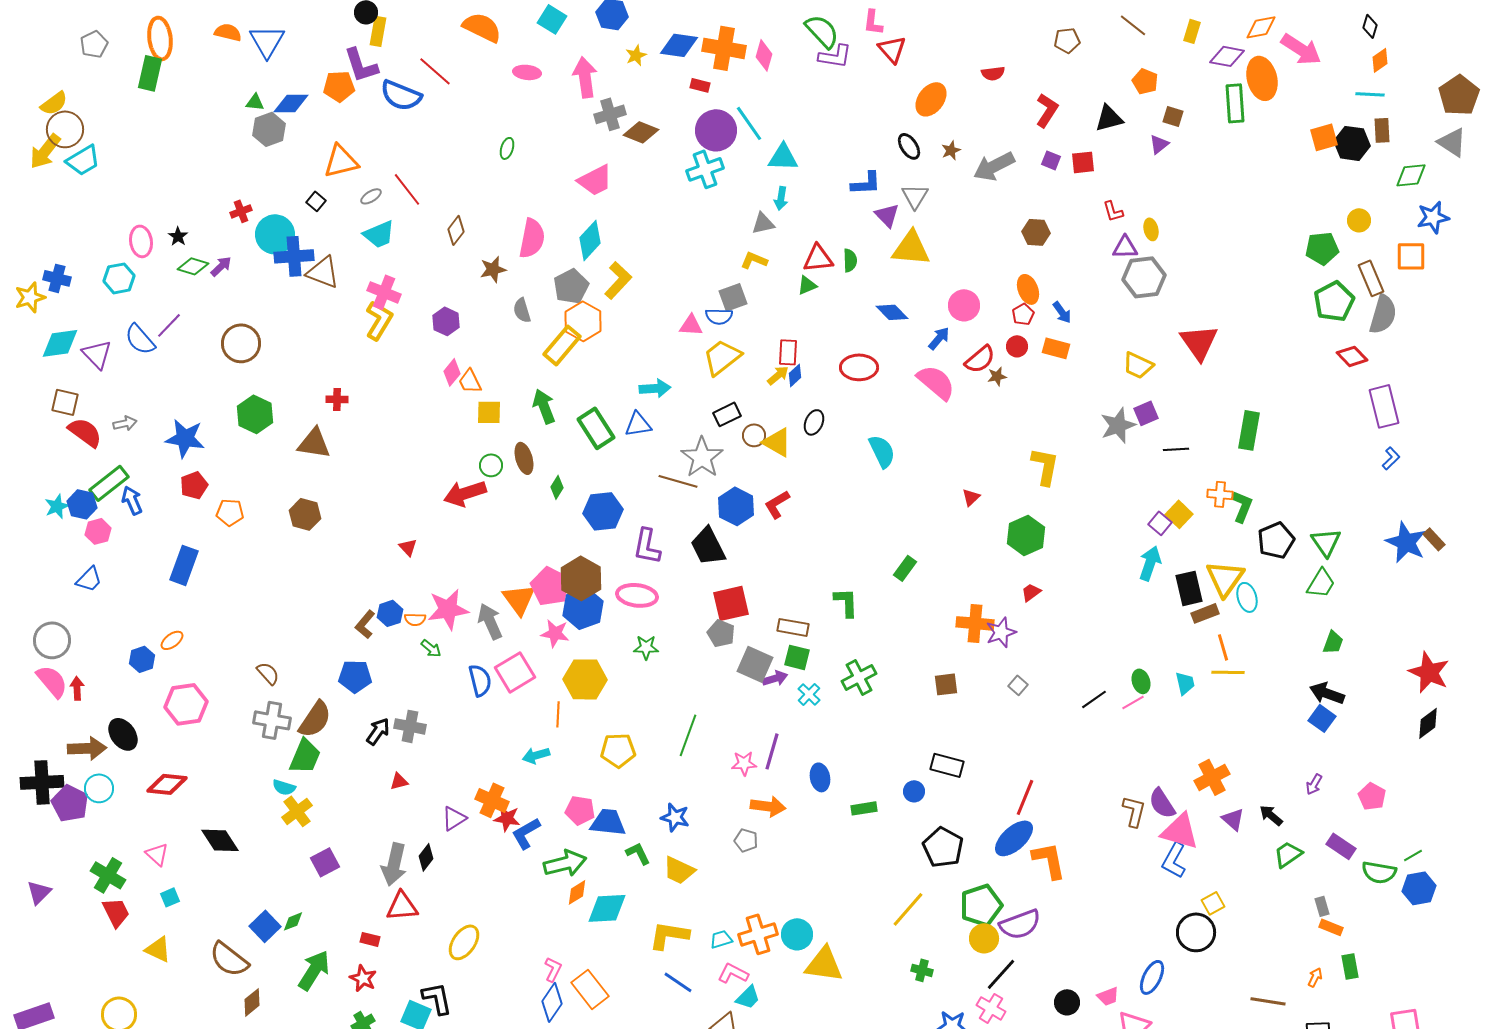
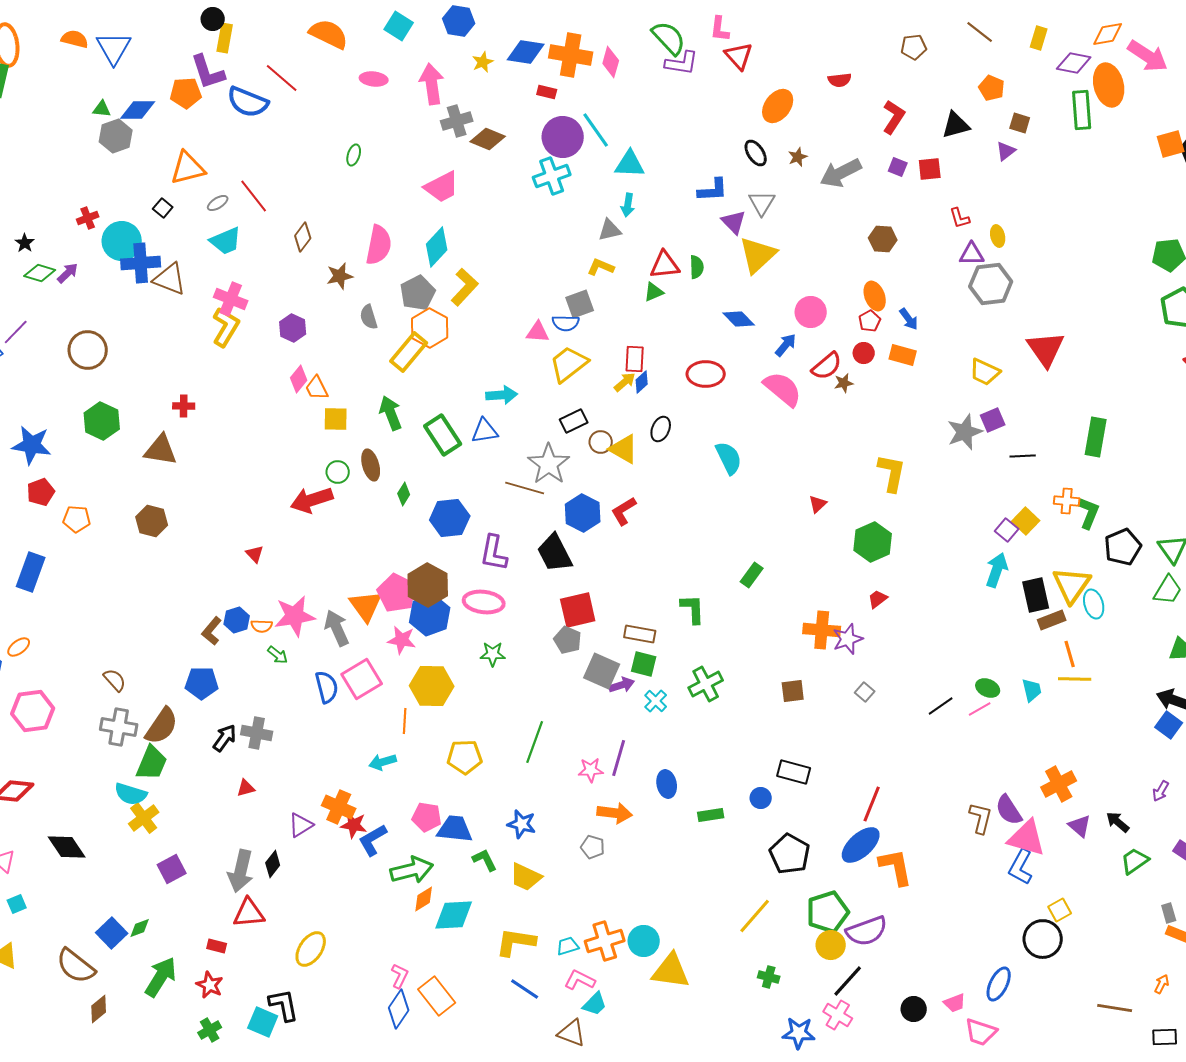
yellow triangle: (911, 248) -> (758, 255), turned -48
green ellipse: (1141, 681) -> (988, 688), turned -50
cyan semicircle: (284, 787) -> (131, 794), size x1.4

